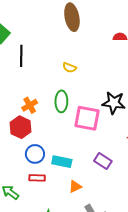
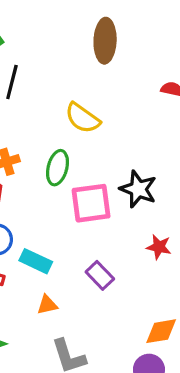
yellow semicircle: (69, 68) -> (82, 118), size x1.6
pink square: (87, 118) -> (91, 203), turned -32

